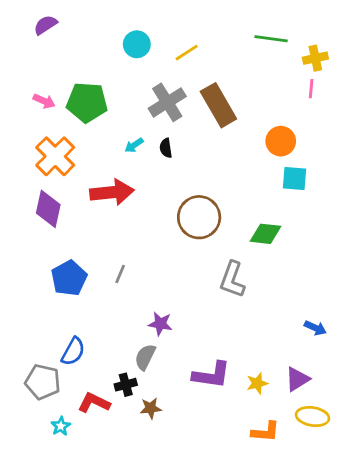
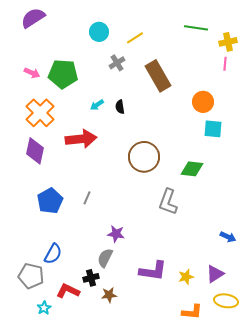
purple semicircle: (45, 25) -> (33, 18), size x1.4
gray cross: (167, 102) -> (117, 63), moved, size x0.6

